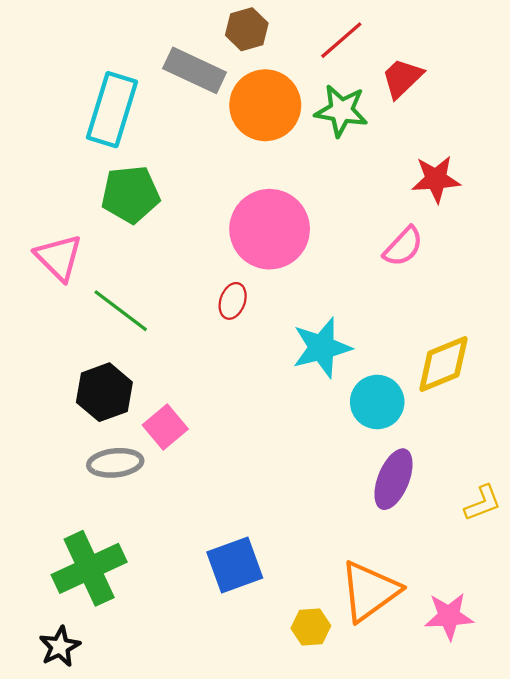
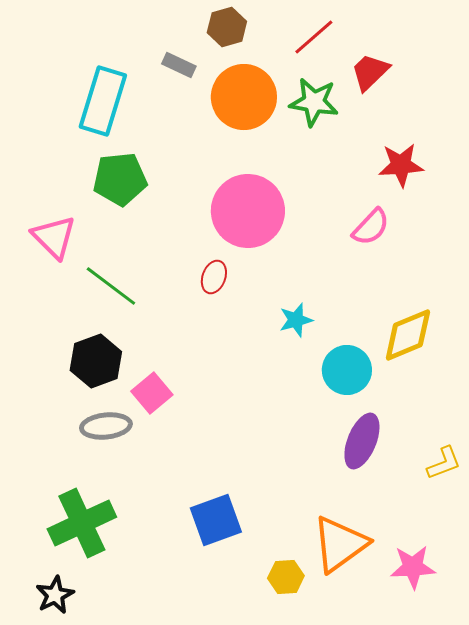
gray rectangle: (195, 70) -> (179, 65), size x0.6
cyan star: (322, 348) -> (296, 320), size x0.6

